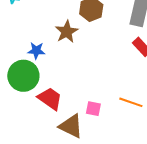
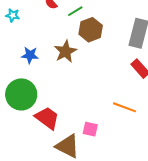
blue star: (36, 51) -> (30, 55), moved
orange line: (131, 102) -> (124, 107), moved

